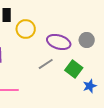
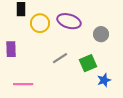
purple ellipse: (59, 42) -> (69, 21), moved
green square: (74, 69) -> (88, 63), turned 30

